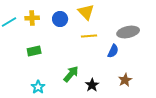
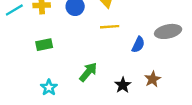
gray ellipse: (128, 32) -> (168, 31), moved
black star: (92, 85) -> (123, 85), moved

